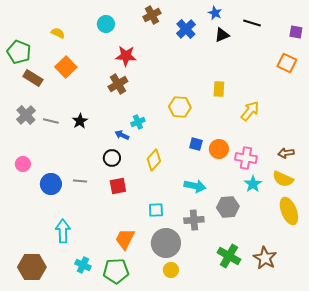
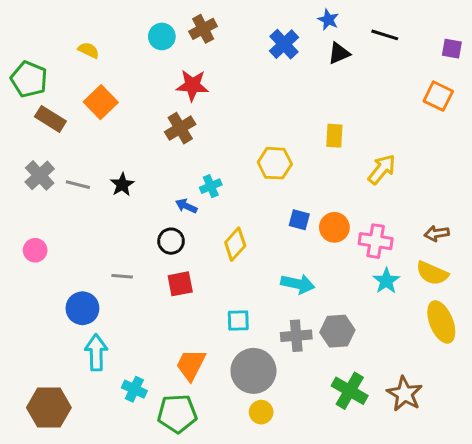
brown cross: (152, 15) -> (203, 29), moved
blue circle: (51, 184) -> (82, 308), moved
gray hexagon: (228, 207) -> (337, 331), moved
cyan cross: (83, 265) -> (134, 389), moved

